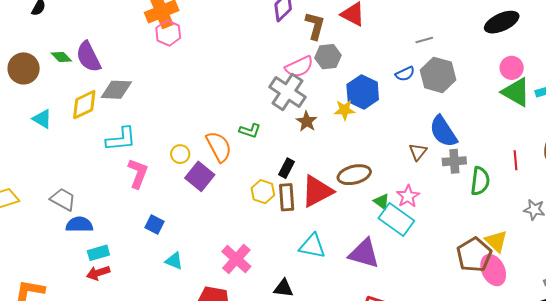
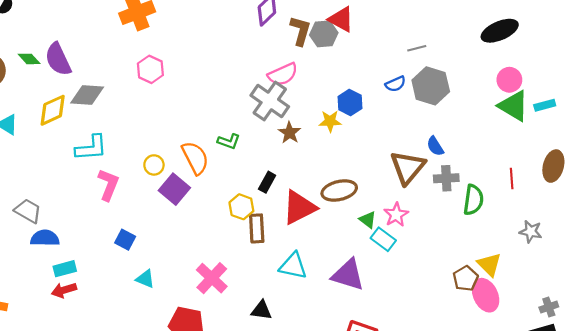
pink hexagon: (168, 33) -> (150, 69), moved
gray hexagon: (328, 57) -> (324, 34), moved
blue hexagon: (363, 92) -> (350, 103), size x0.7
blue semicircle: (443, 131) -> (435, 146), size x0.6
brown triangle: (418, 152) -> (408, 167), size x1.8
brown rectangle: (287, 197) -> (257, 228), moved
cyan rectangle: (396, 220) -> (383, 239), size x0.7
brown pentagon: (474, 255) -> (466, 278), size x0.7

